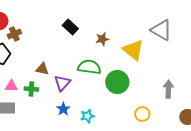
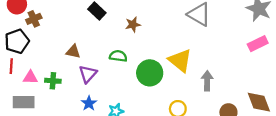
yellow triangle: (133, 50) -> (180, 61), moved
green semicircle: (89, 67) -> (118, 56), size x0.7
brown triangle: (42, 69) -> (73, 52), moved

